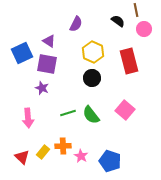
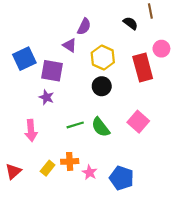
pink circle: (144, 29) -> (161, 49), moved
purple triangle: (49, 41) -> (70, 45), moved
red triangle: (22, 157) -> (13, 171), moved, turned 35

